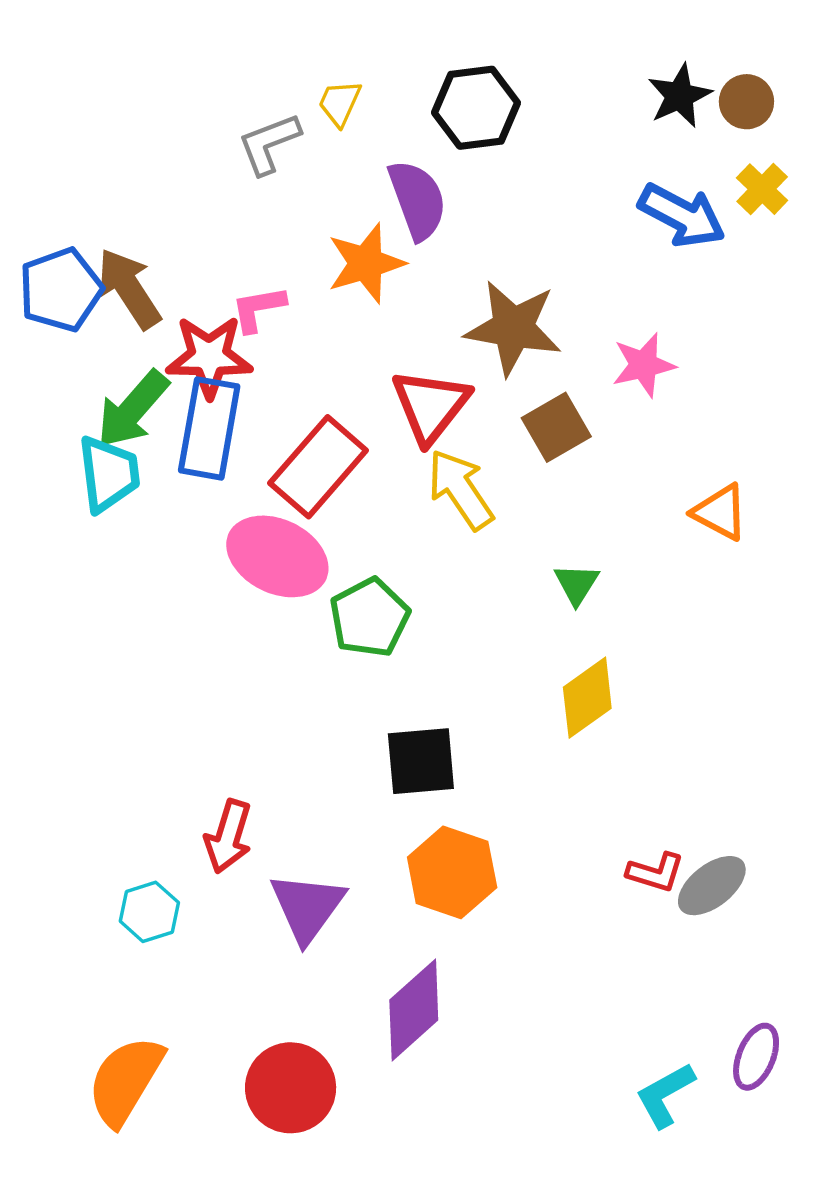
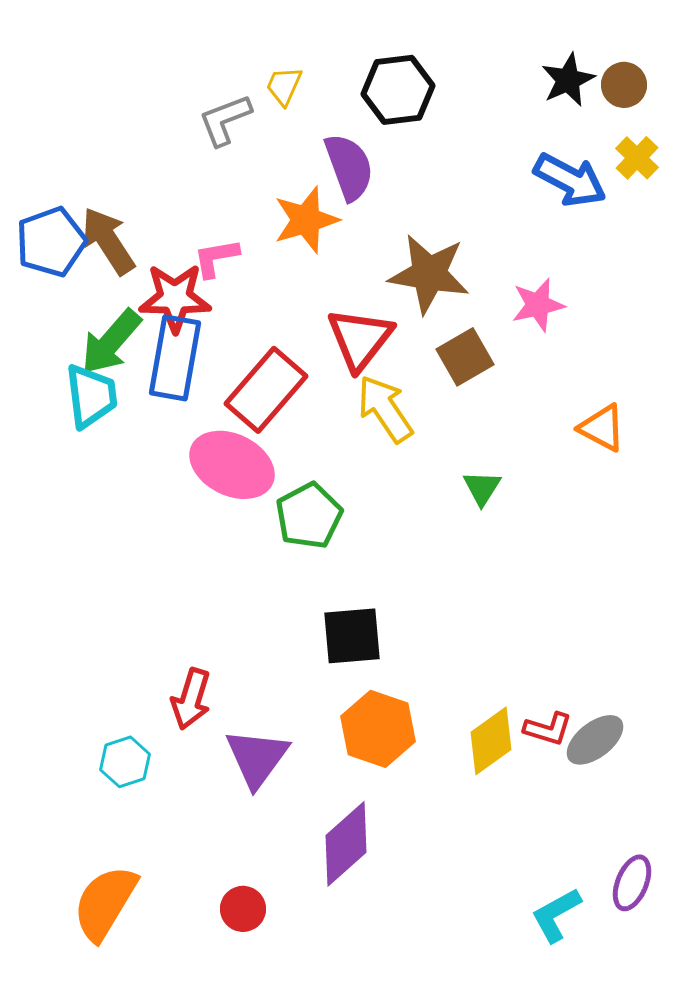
yellow diamond: (587, 698) -> (491, 741), moved
red circle: (291, 1088) -> (243, 909), size x0.6

